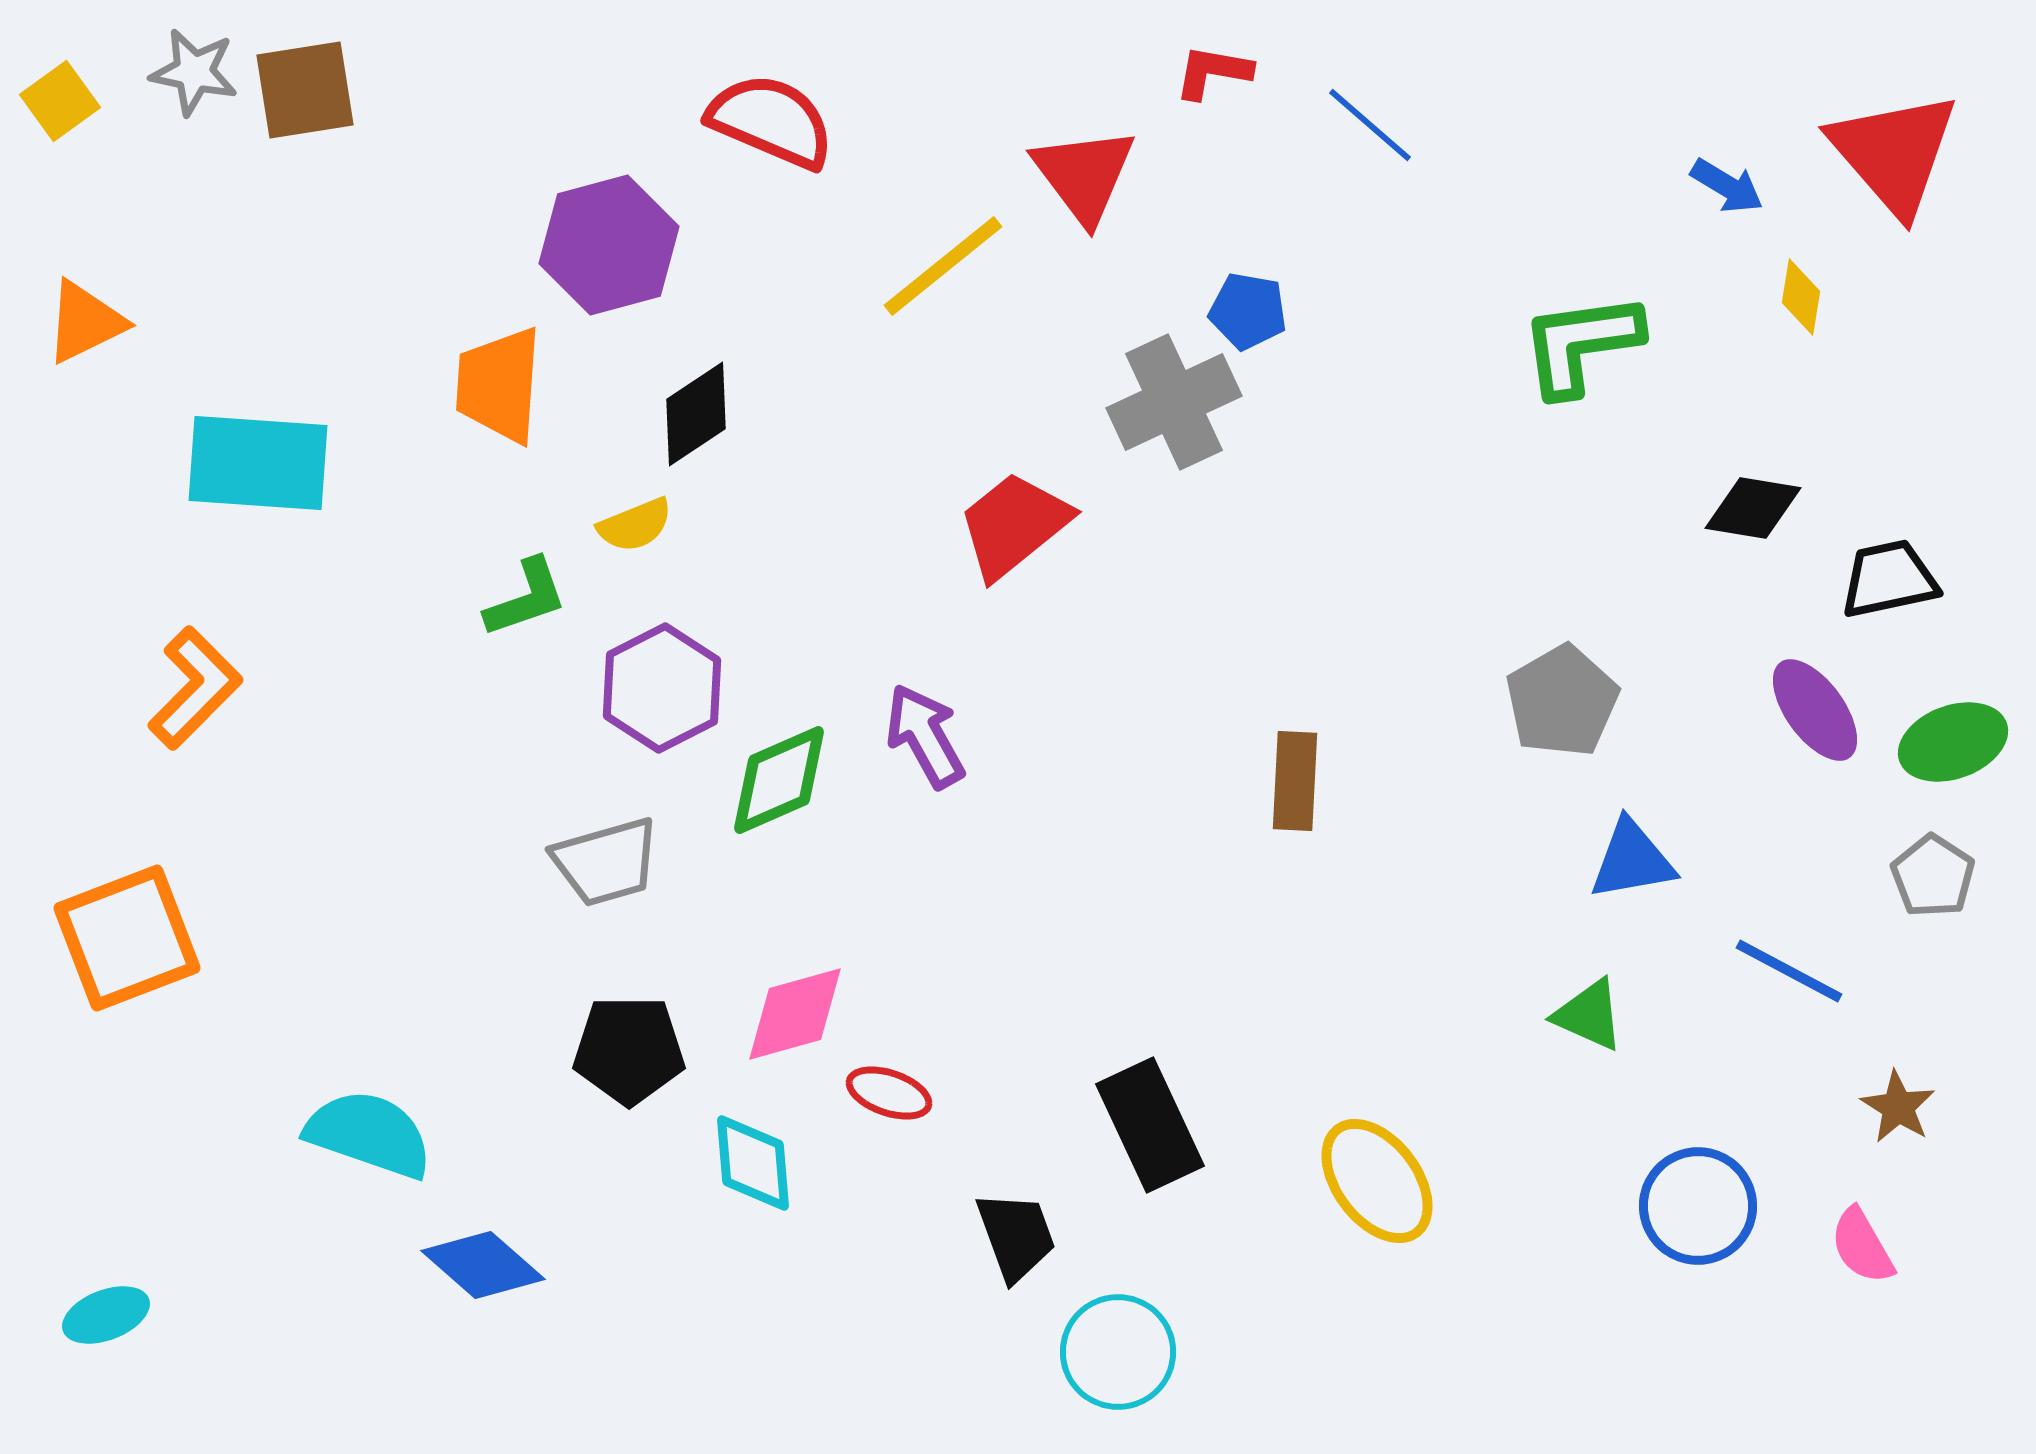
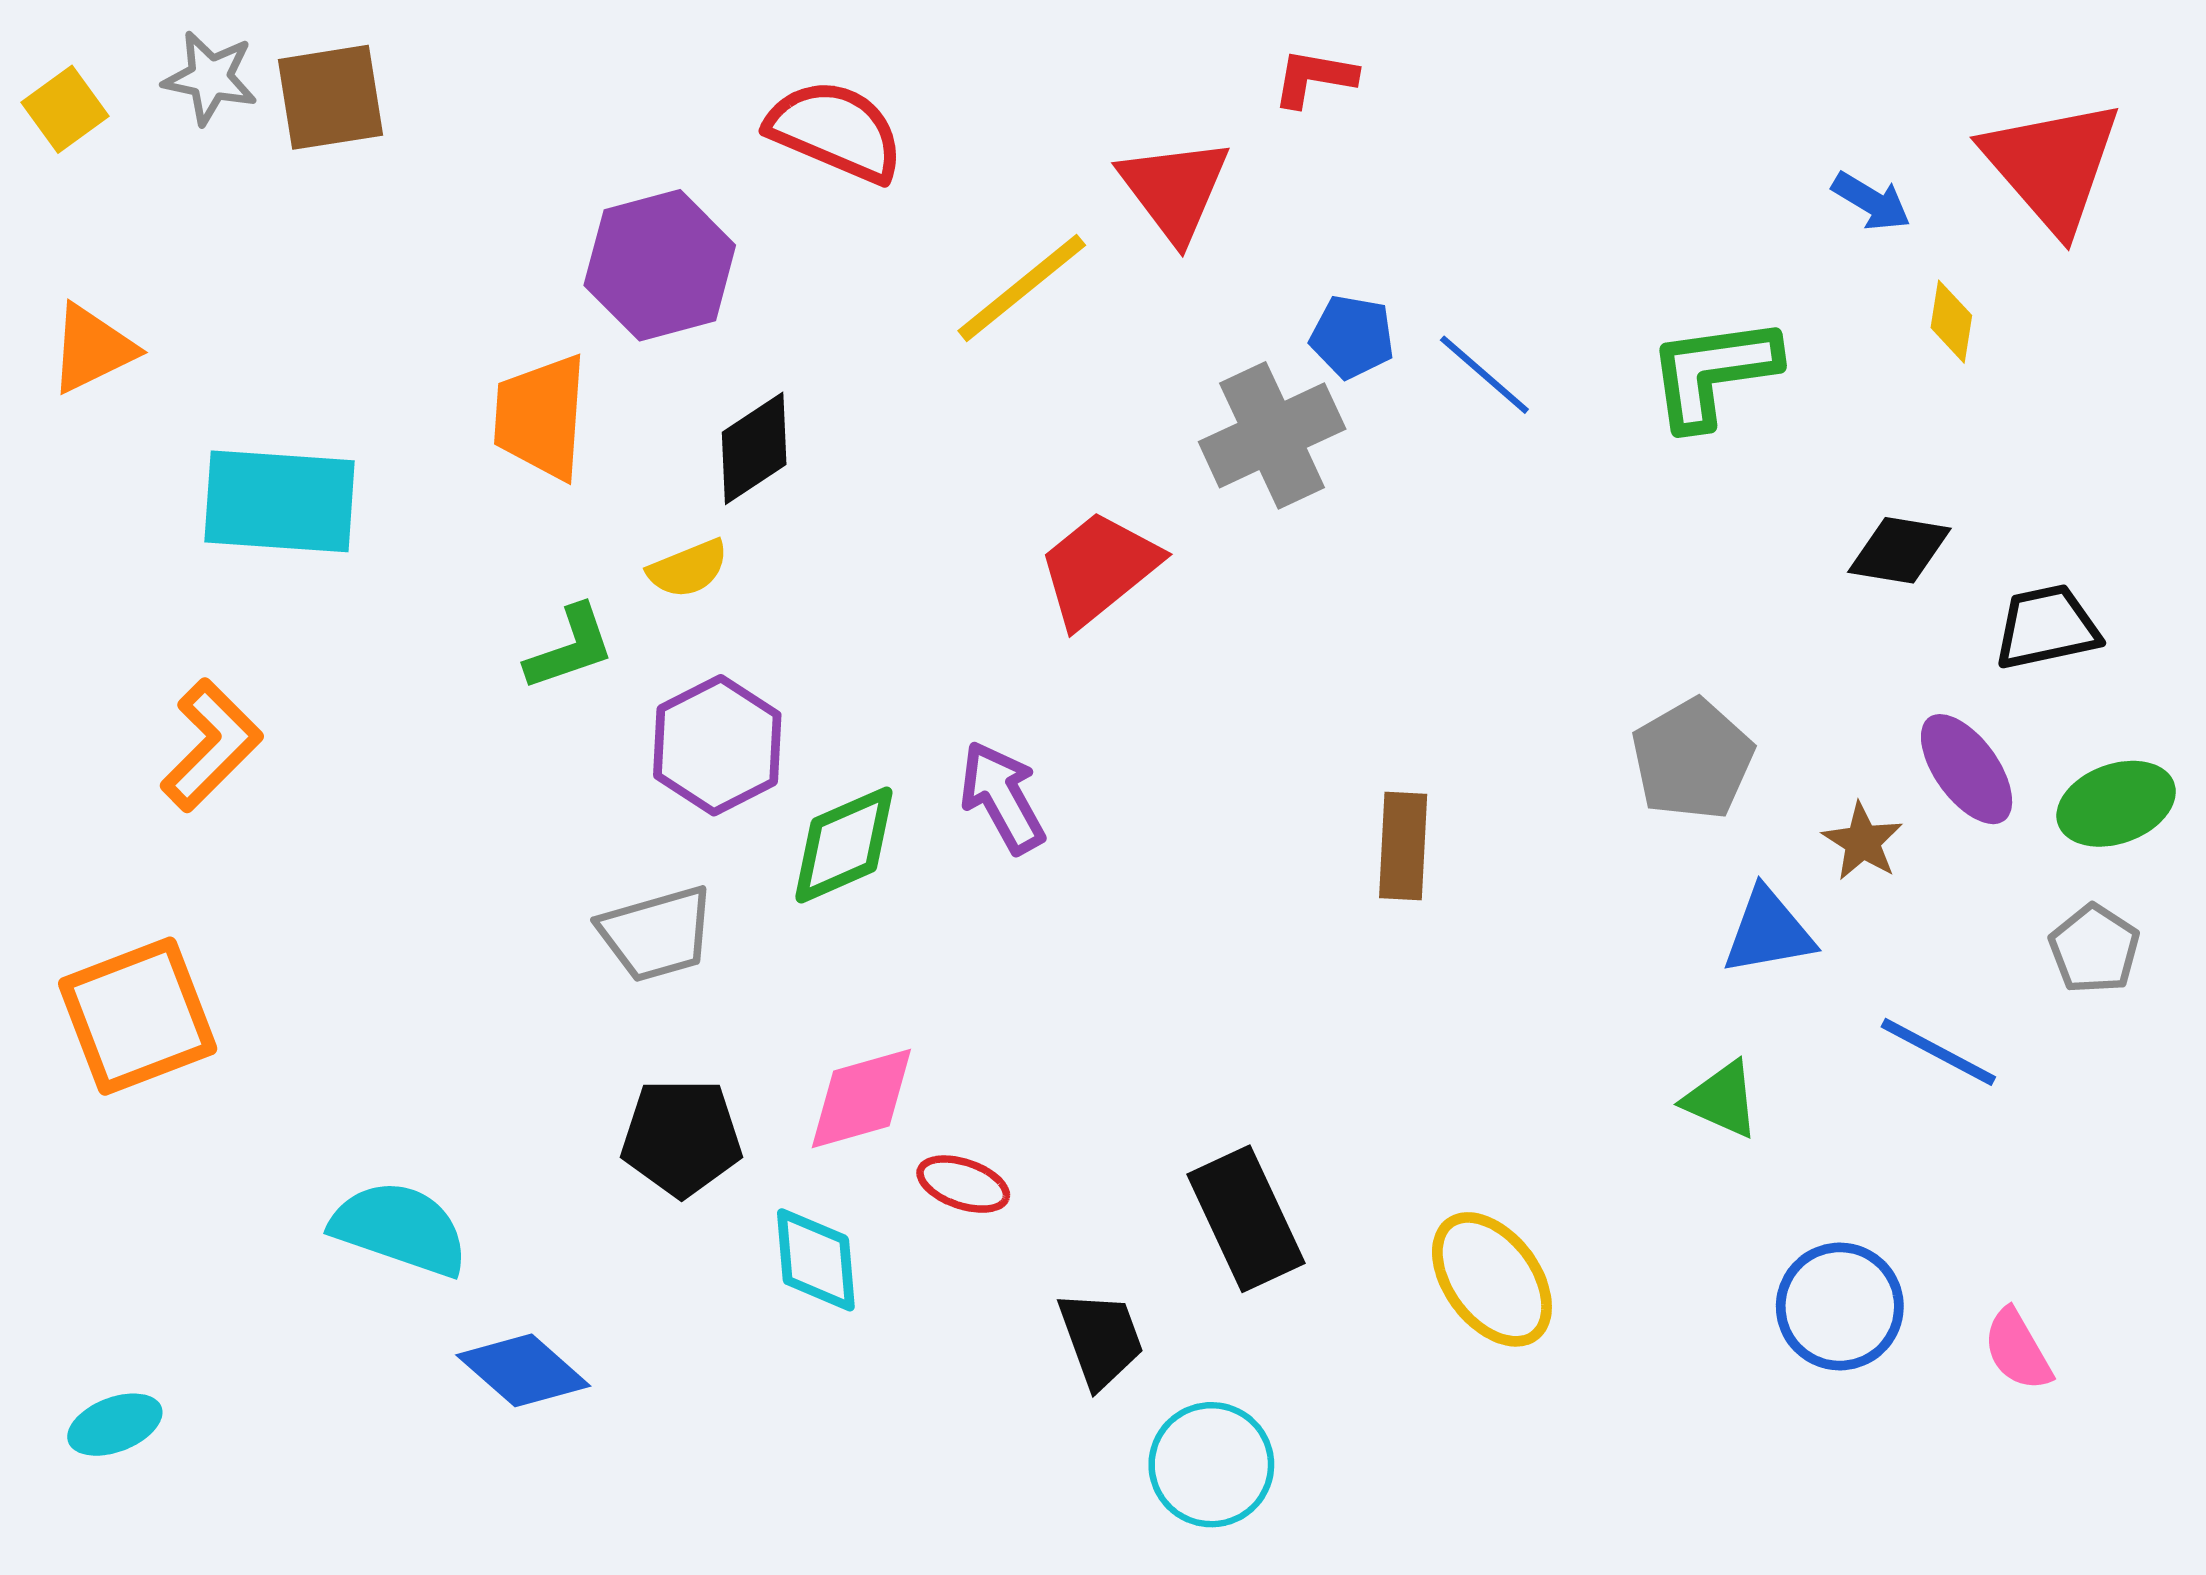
blue line: (1370, 125) -> (1484, 375), moved
brown star: (1898, 1107) -> (1863, 842), moved

